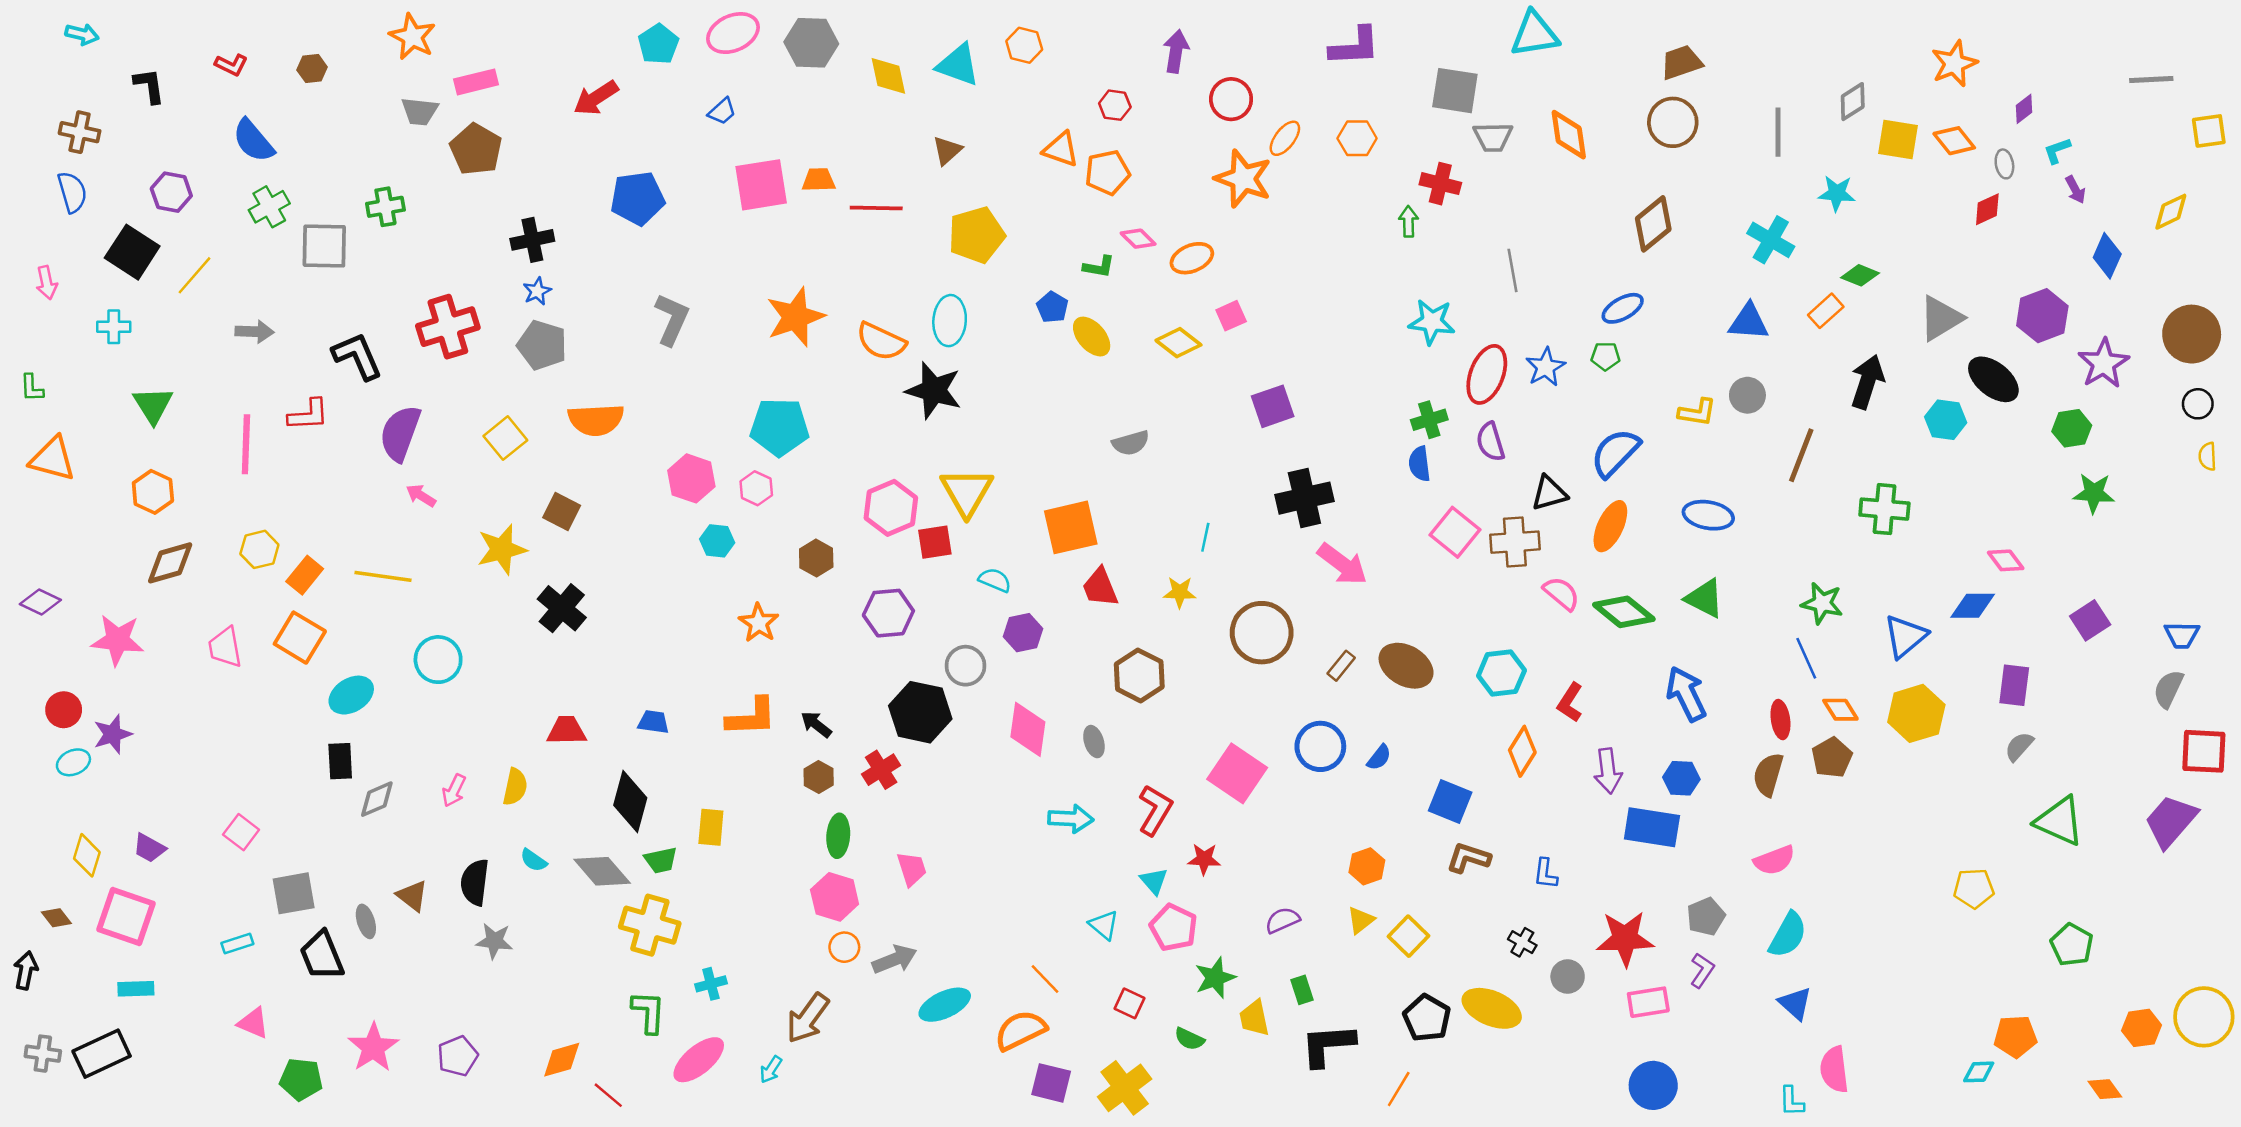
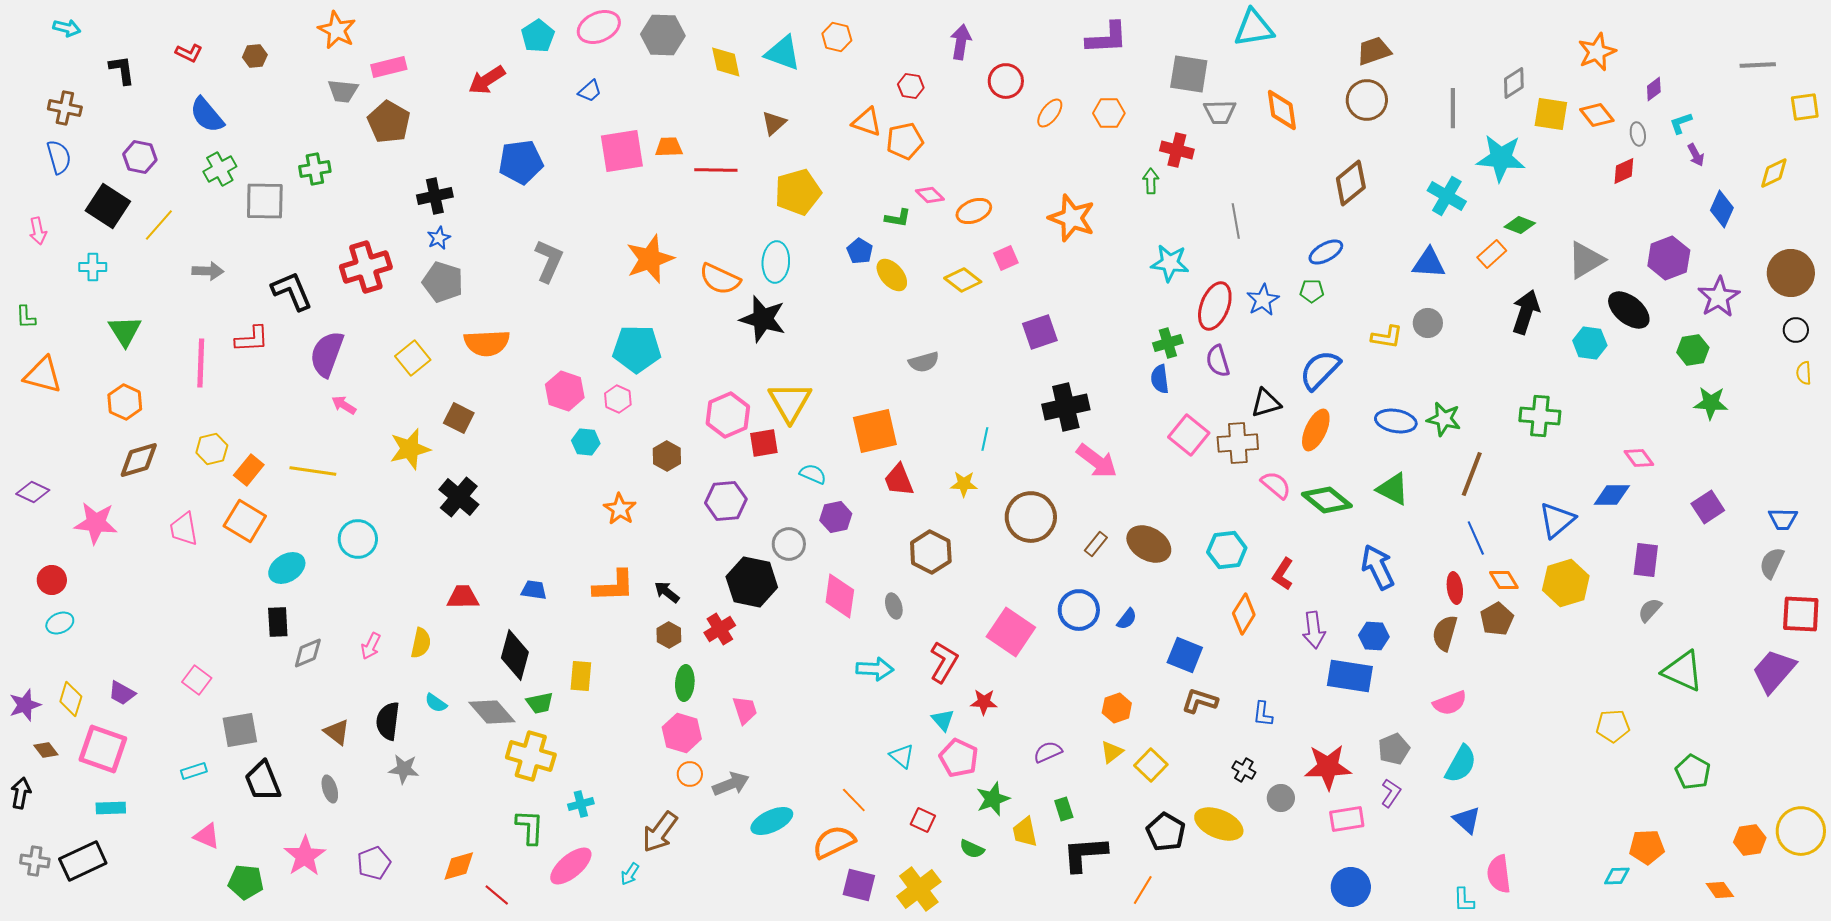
orange star: (1243, 179) -> (1072, 218), moved
cyan star: (1837, 193) -> (1501, 158), size x1.6
brown line: (1801, 455) -> (1472, 474), moved
green star: (1822, 603) -> (1444, 419), moved
purple star: (113, 734) -> (25, 705), moved
gray ellipse: (366, 921) -> (330, 789), moved

